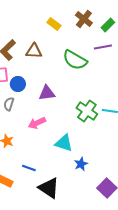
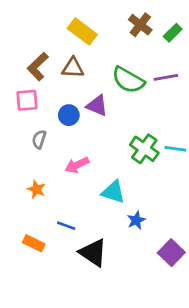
yellow rectangle: (54, 24) -> (82, 31), moved, size x1.5
purple line: (103, 47) -> (166, 77), moved
blue circle: (18, 84) -> (69, 115), moved
purple triangle: (47, 93) -> (97, 106), moved, turned 30

